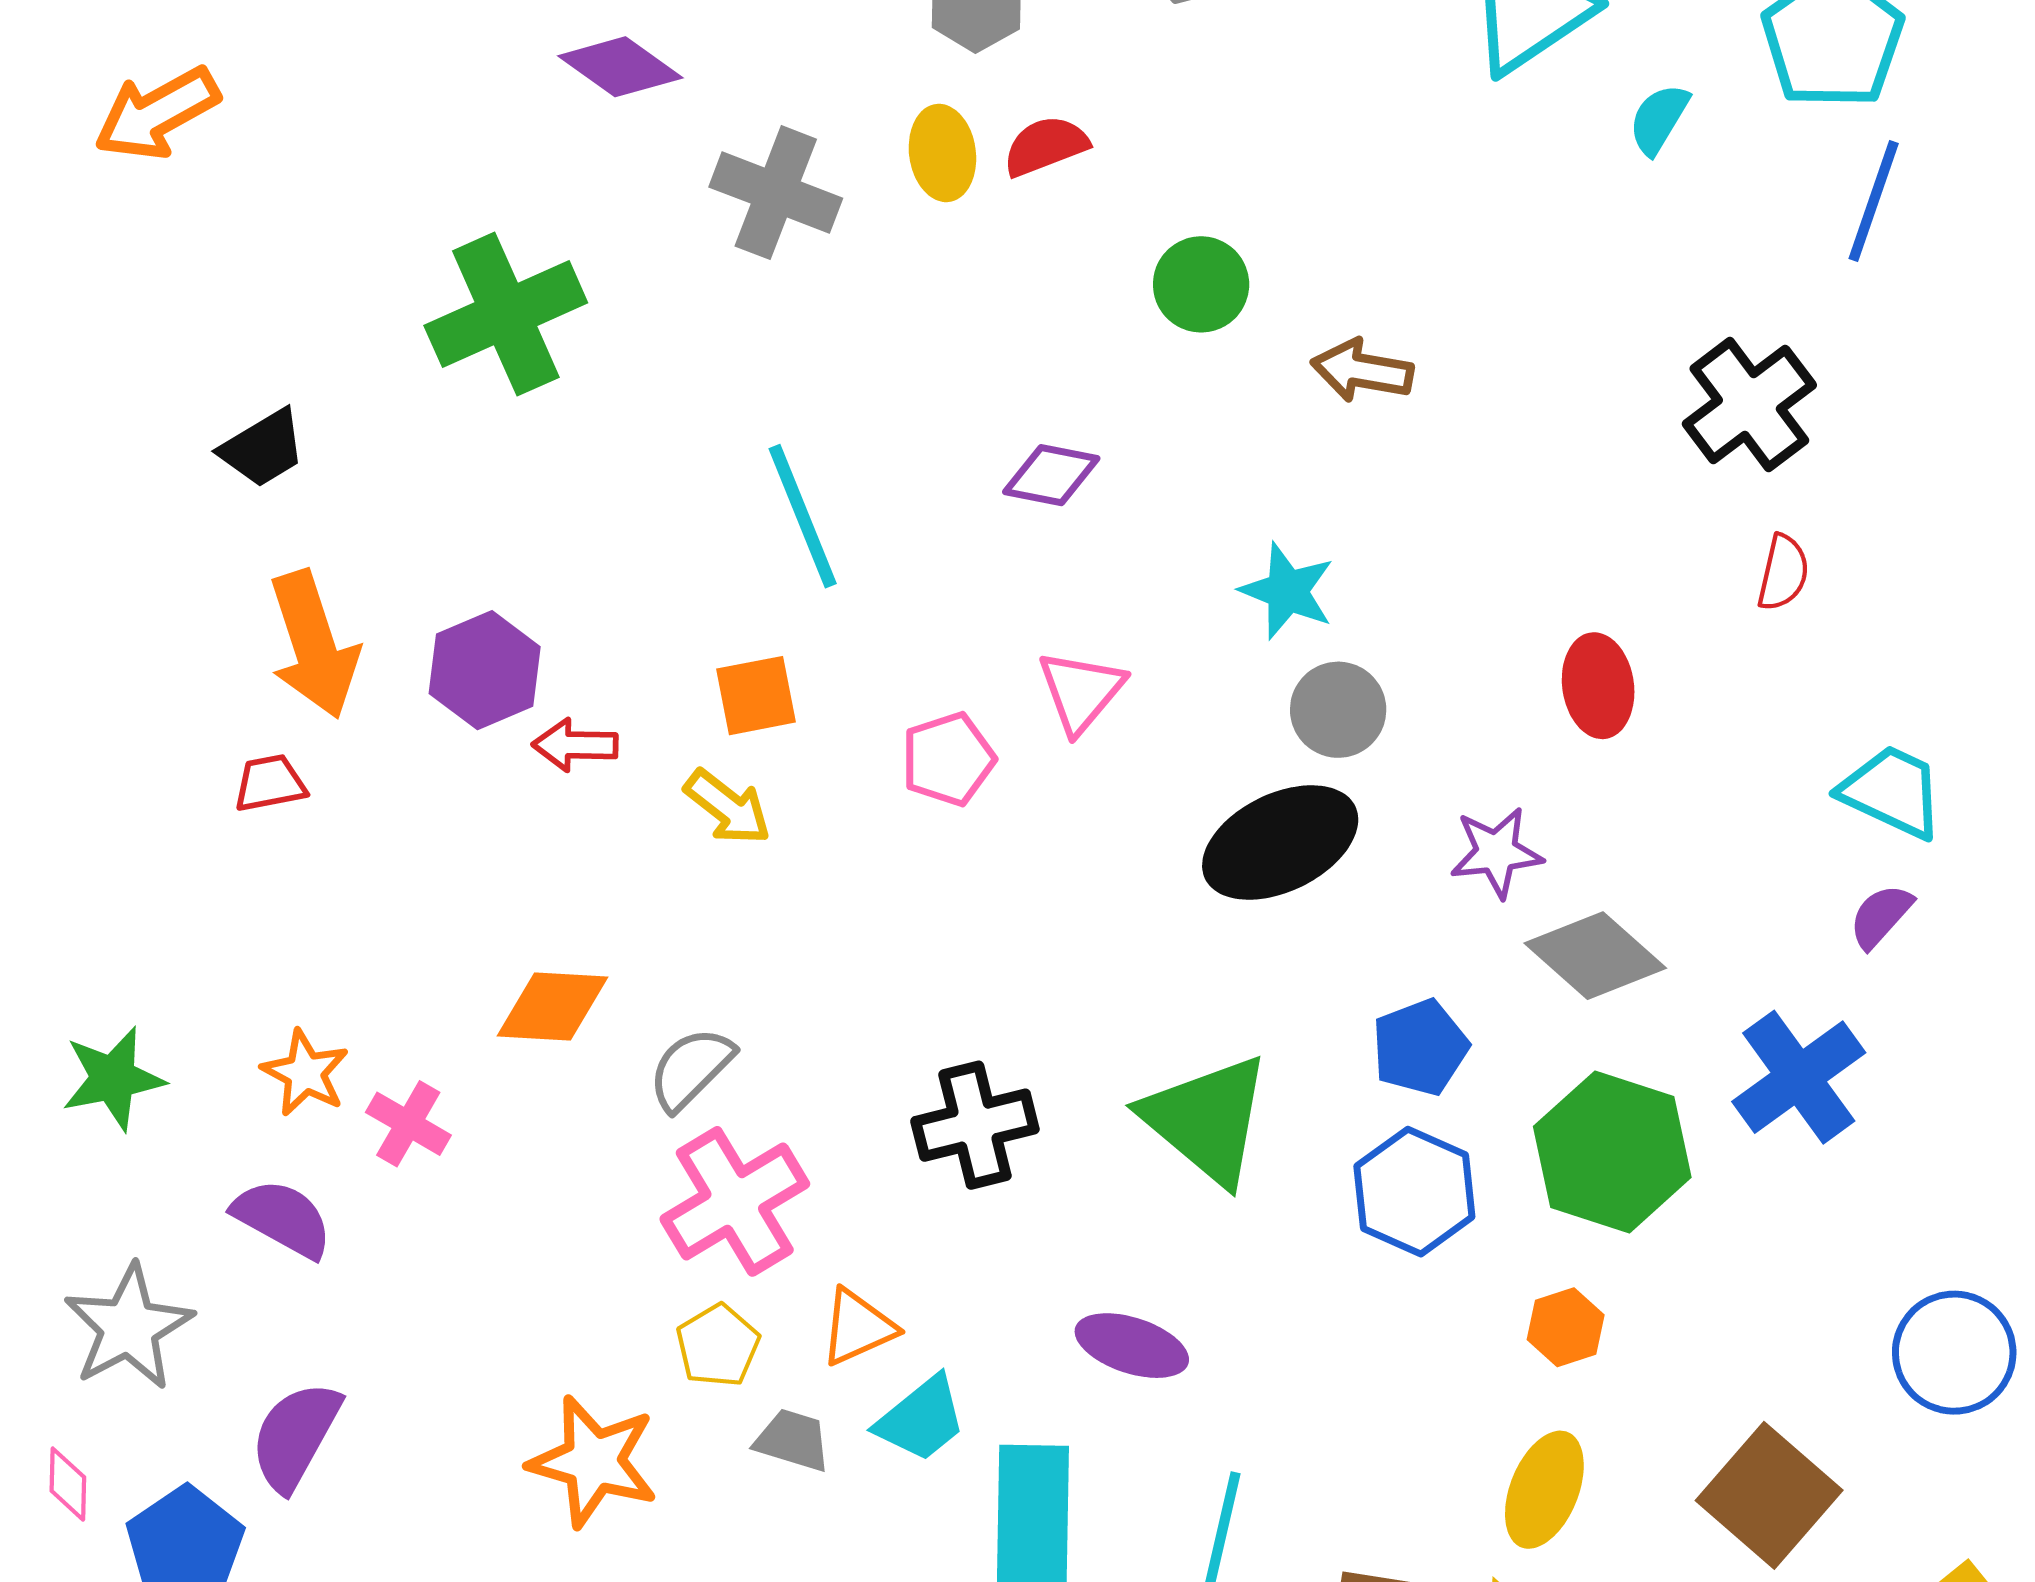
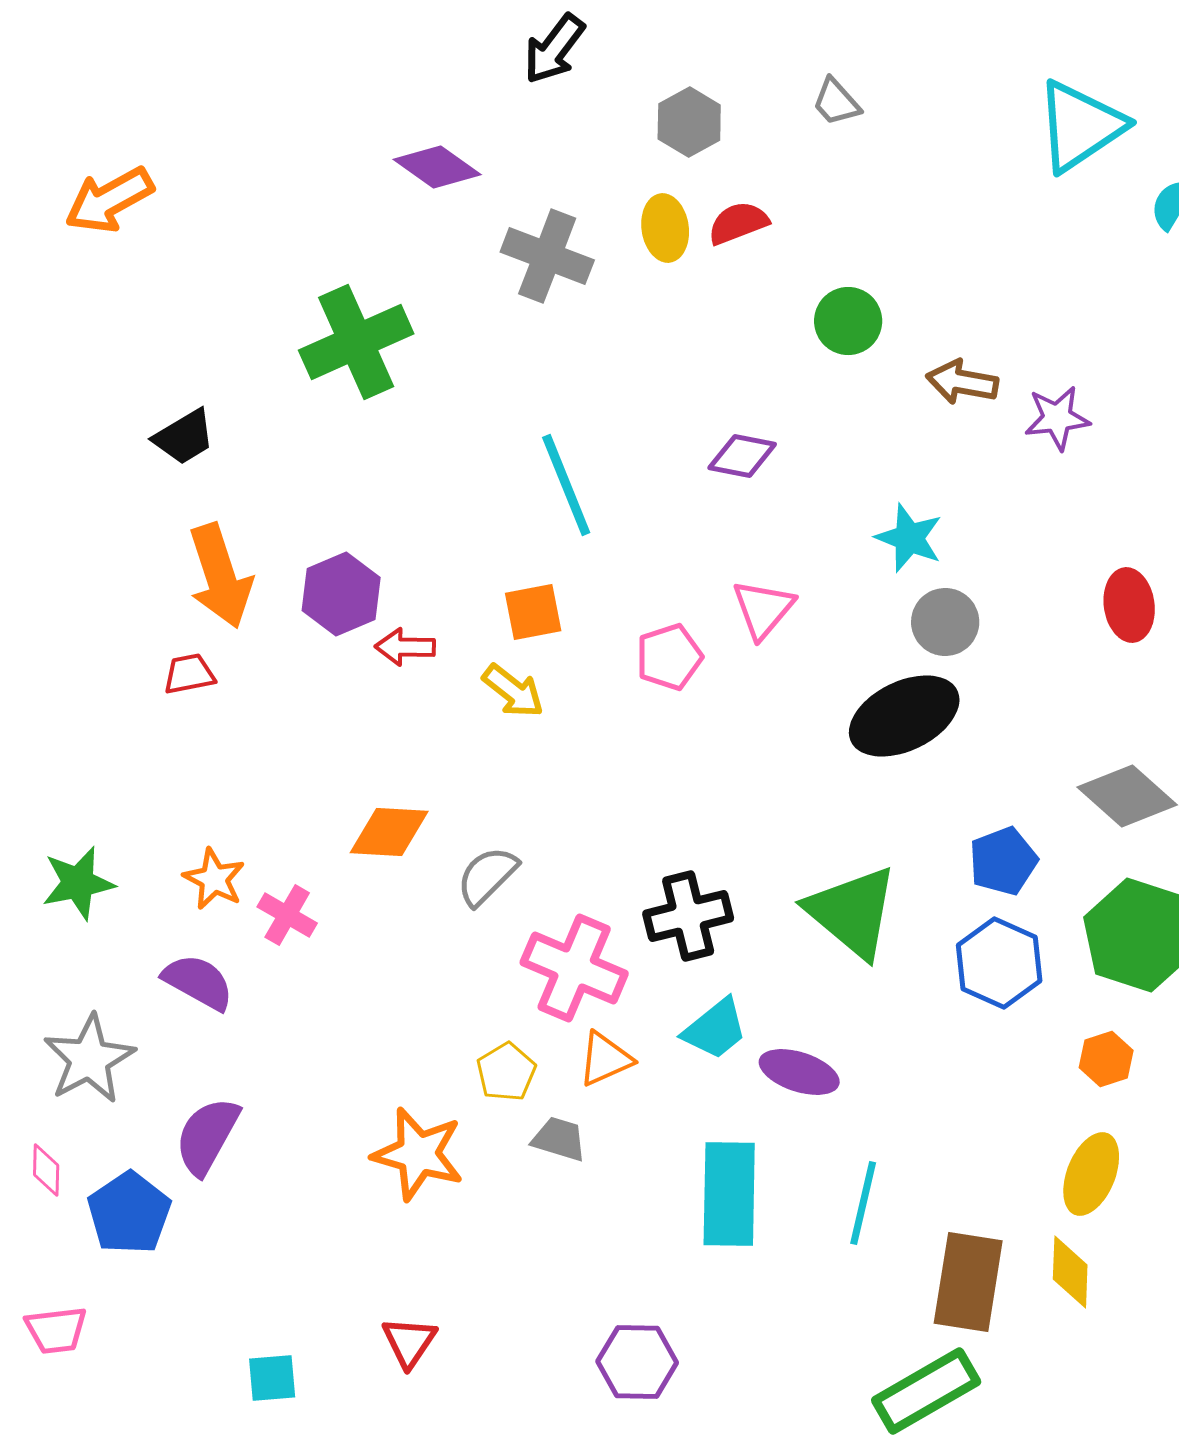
purple star: (1496, 852) -> (1057, 418), moved
pink cross: (735, 1201) -> (574, 968), moved, turned -36
cyan trapezoid: (921, 1419) -> (715, 1029), moved

